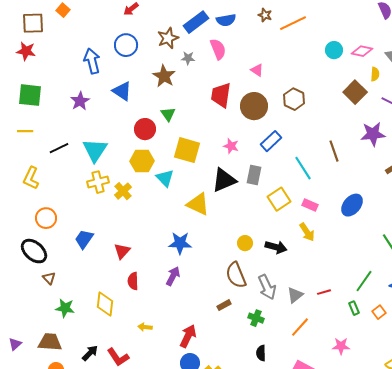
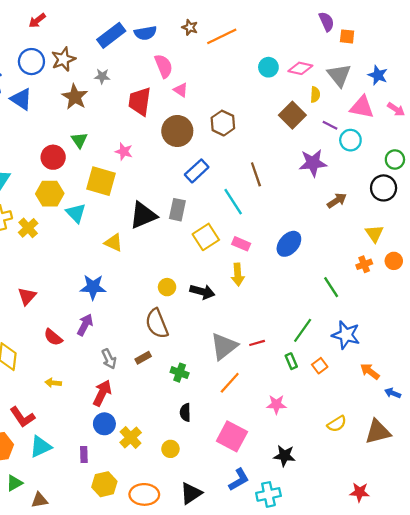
brown star: (168, 38) -> (63, 59), moved
pink semicircle: (218, 49) -> (164, 66), moved
blue triangle: (122, 91) -> (21, 99), moved
red trapezoid: (221, 95) -> (140, 101), moved
pink star: (231, 146) -> (124, 152), moved
brown line: (334, 151) -> (256, 174), moved
yellow triangle: (198, 204) -> (114, 243), size x0.7
yellow arrow: (307, 232) -> (238, 275), turned 30
red semicircle: (133, 281) -> (53, 337), moved, turned -48
gray arrow: (267, 287) -> (109, 359), moved, size x0.7
gray triangle: (295, 295) -> (224, 346), size x1.5

